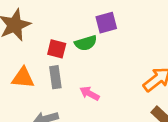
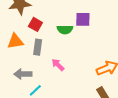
red square: (57, 49) -> (35, 24), moved
orange triangle: (23, 78) -> (15, 41), turned -30

